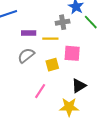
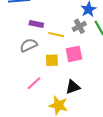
gray cross: (63, 22) -> (79, 26), moved, turned -32
pink square: (72, 53) -> (74, 54), turned -30

